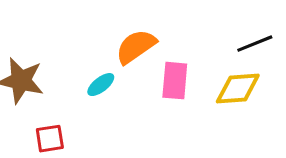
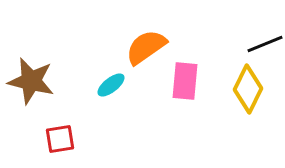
yellow diamond: (238, 89) -> (248, 89), turned -60

